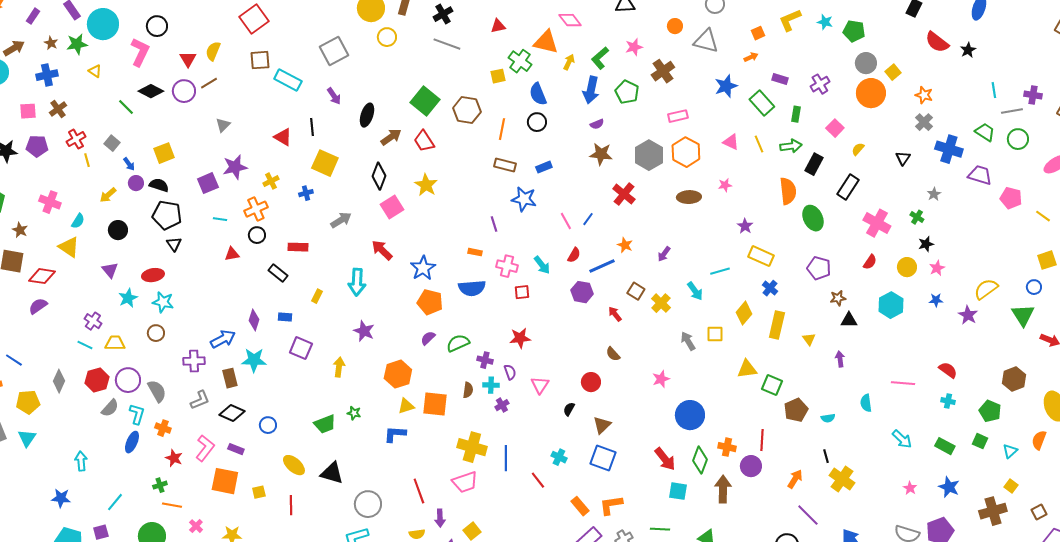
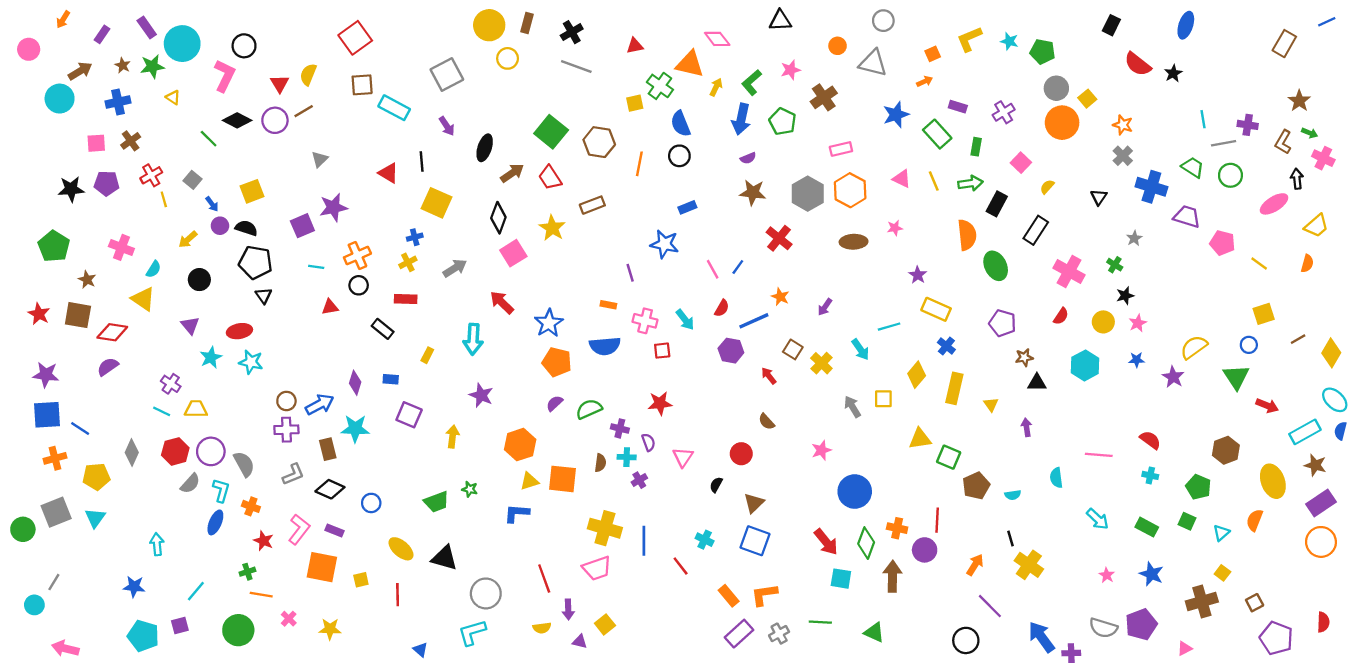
brown rectangle: (505, 165) -> (592, 205), moved, turned -35
yellow cross: (271, 181) -> (408, 262), moved
brown circle: (156, 333) -> (286, 401), moved

